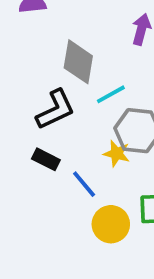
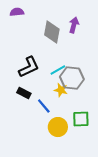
gray diamond: (78, 62) -> (52, 32), moved
cyan line: (111, 94) -> (58, 70), moved

